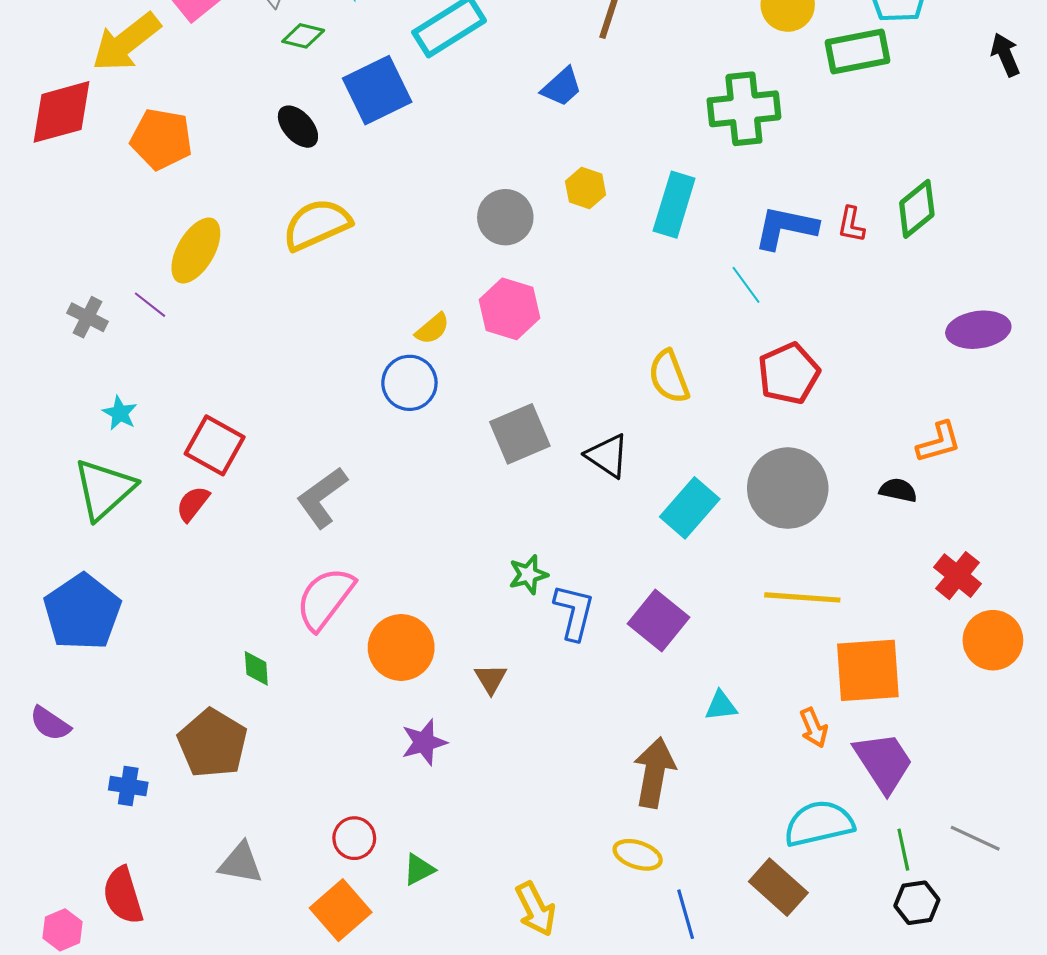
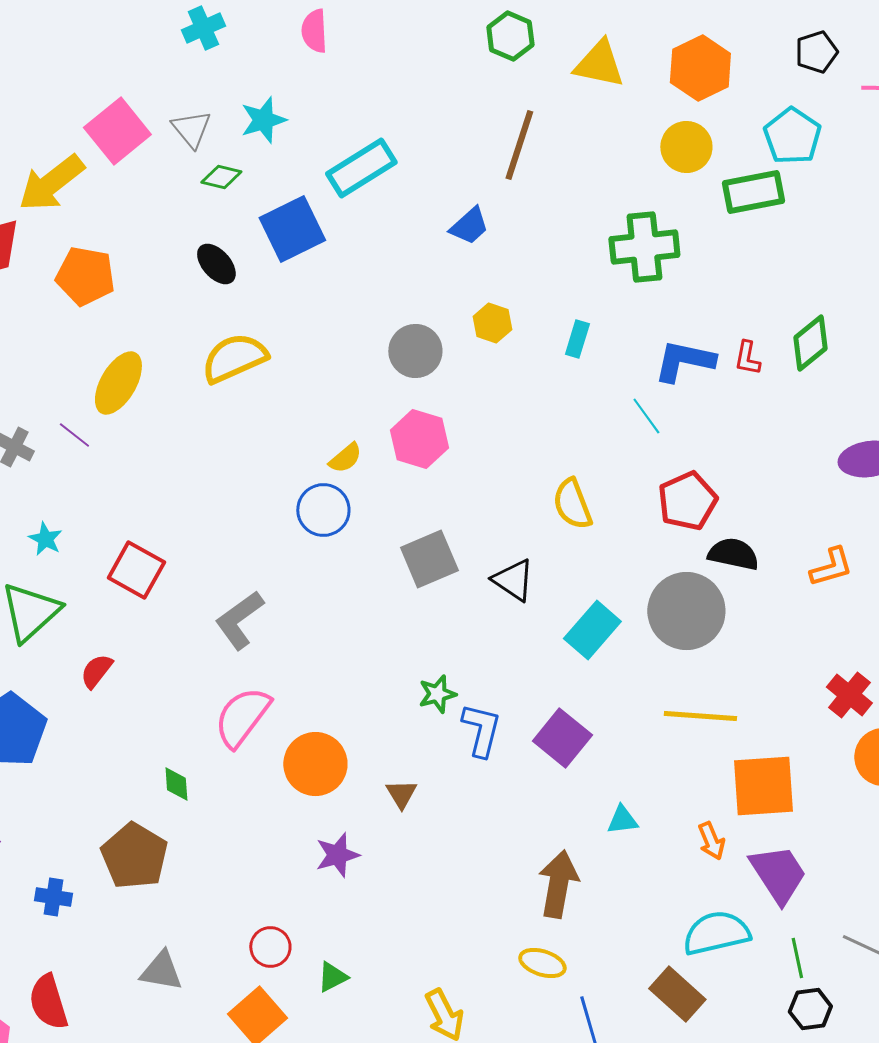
cyan rectangle: (674, 205) -> (577, 339), size x0.6
black semicircle: (898, 490) -> (733, 554), moved, size x1.4
red semicircle: (193, 504) -> (96, 671), moved

